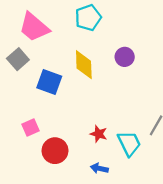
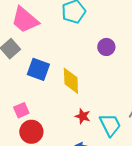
yellow diamond: (84, 65) -> (71, 81), moved
red circle: (55, 151) -> (31, 132), moved

